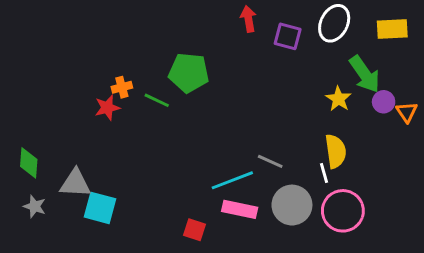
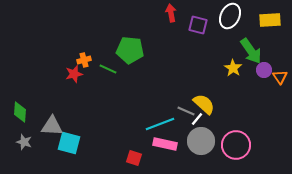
yellow semicircle: (336, 151) -> (204, 104), moved, turned -40
white line: (324, 173) -> (197, 119), moved, turned 56

